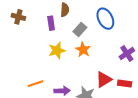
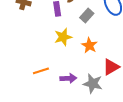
orange star: (83, 50) -> (89, 45), moved

